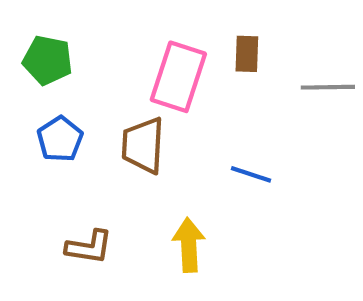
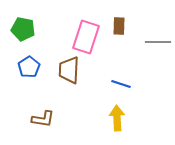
yellow arrow: (189, 245) -> (117, 118), moved

